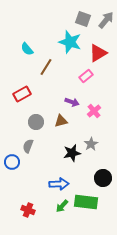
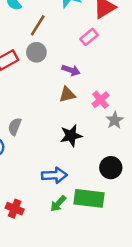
pink cross: (94, 111) -> (101, 100), moved
brown triangle: (61, 121) -> (67, 95), moved
gray circle: (36, 122) -> (36, 52), moved
gray star: (91, 144) -> (115, 120), moved

